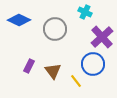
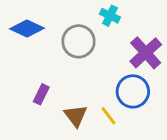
cyan cross: (85, 12) -> (110, 16), moved
brown triangle: (53, 71) -> (76, 116), moved

